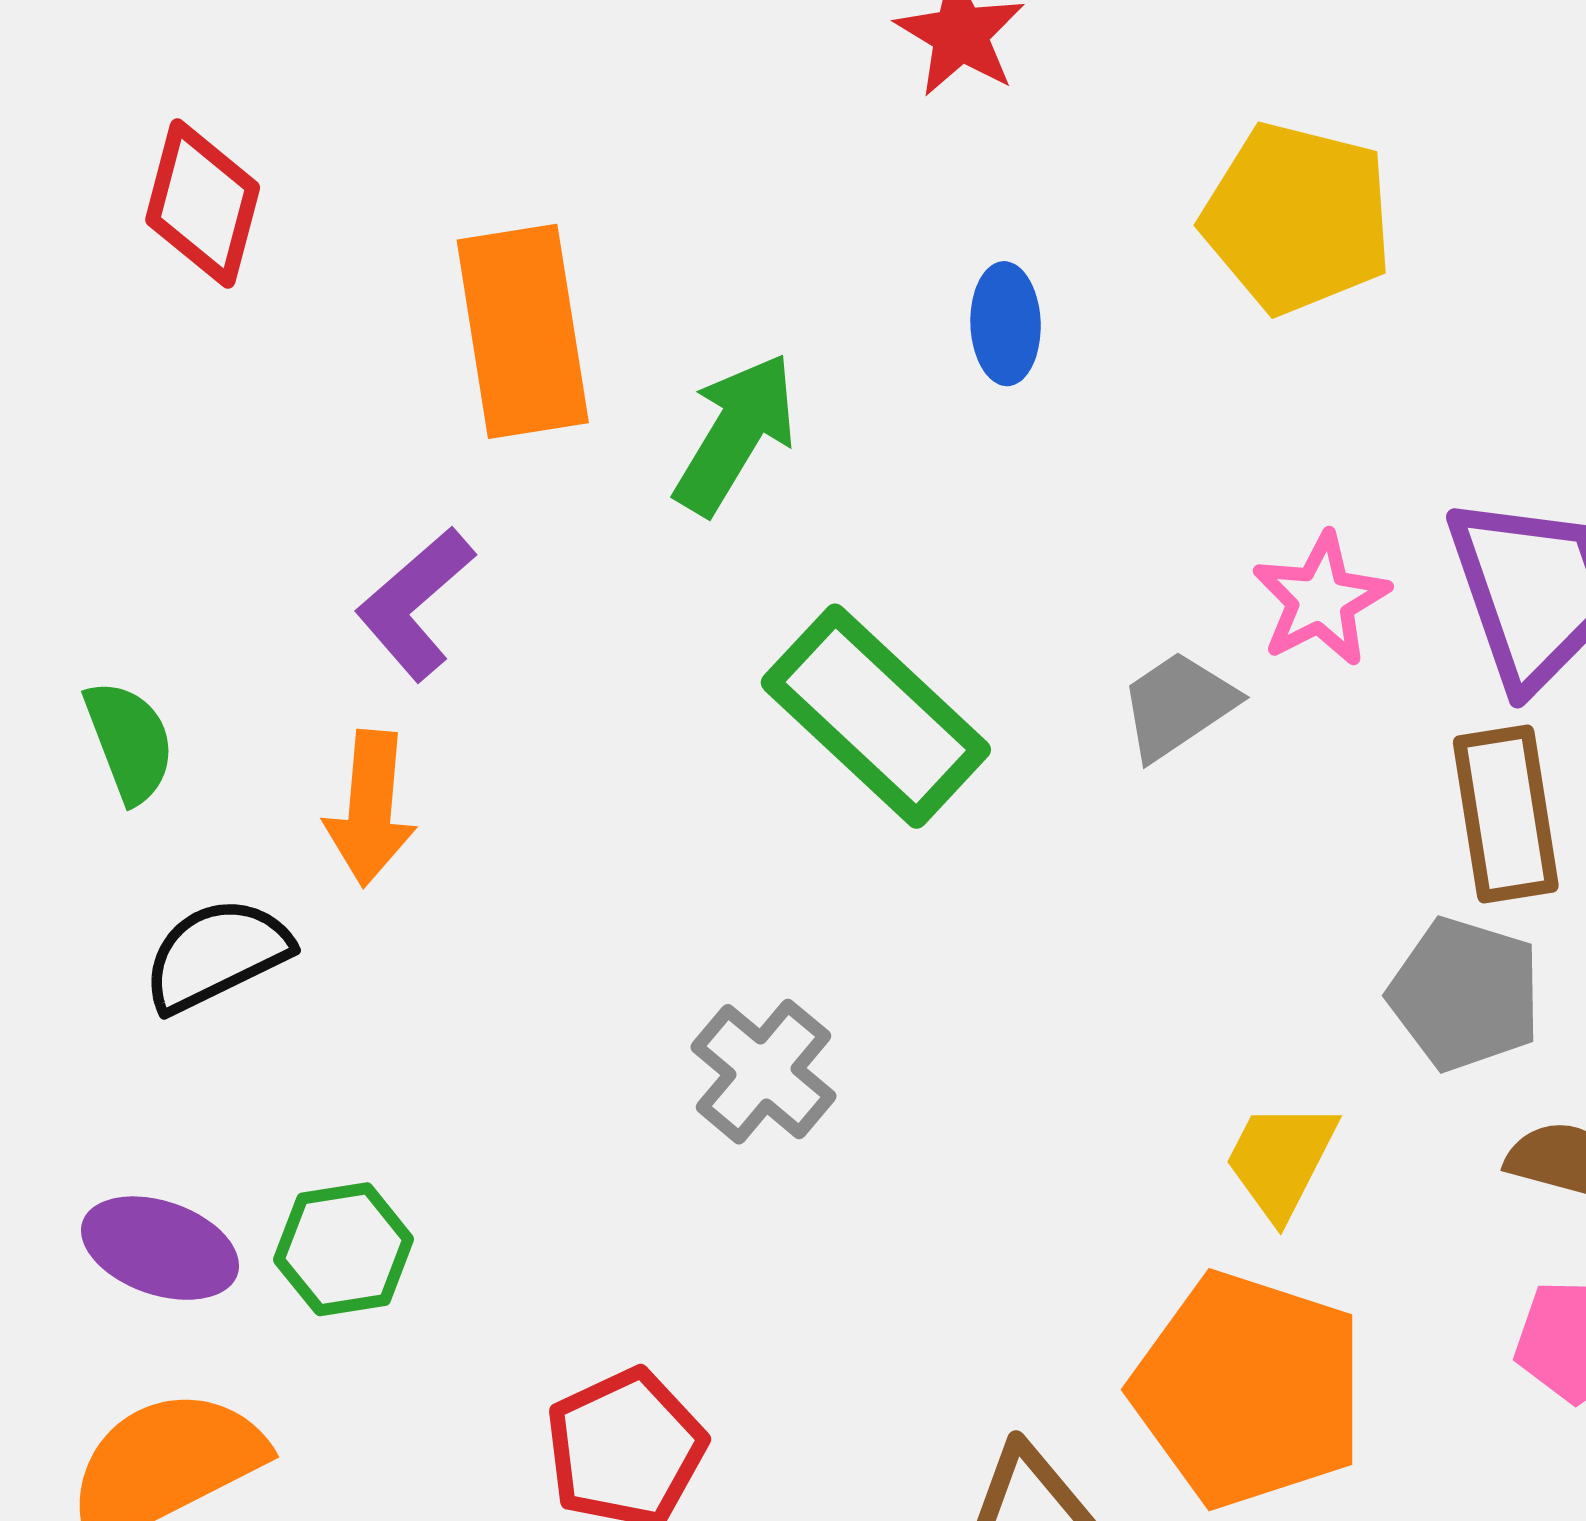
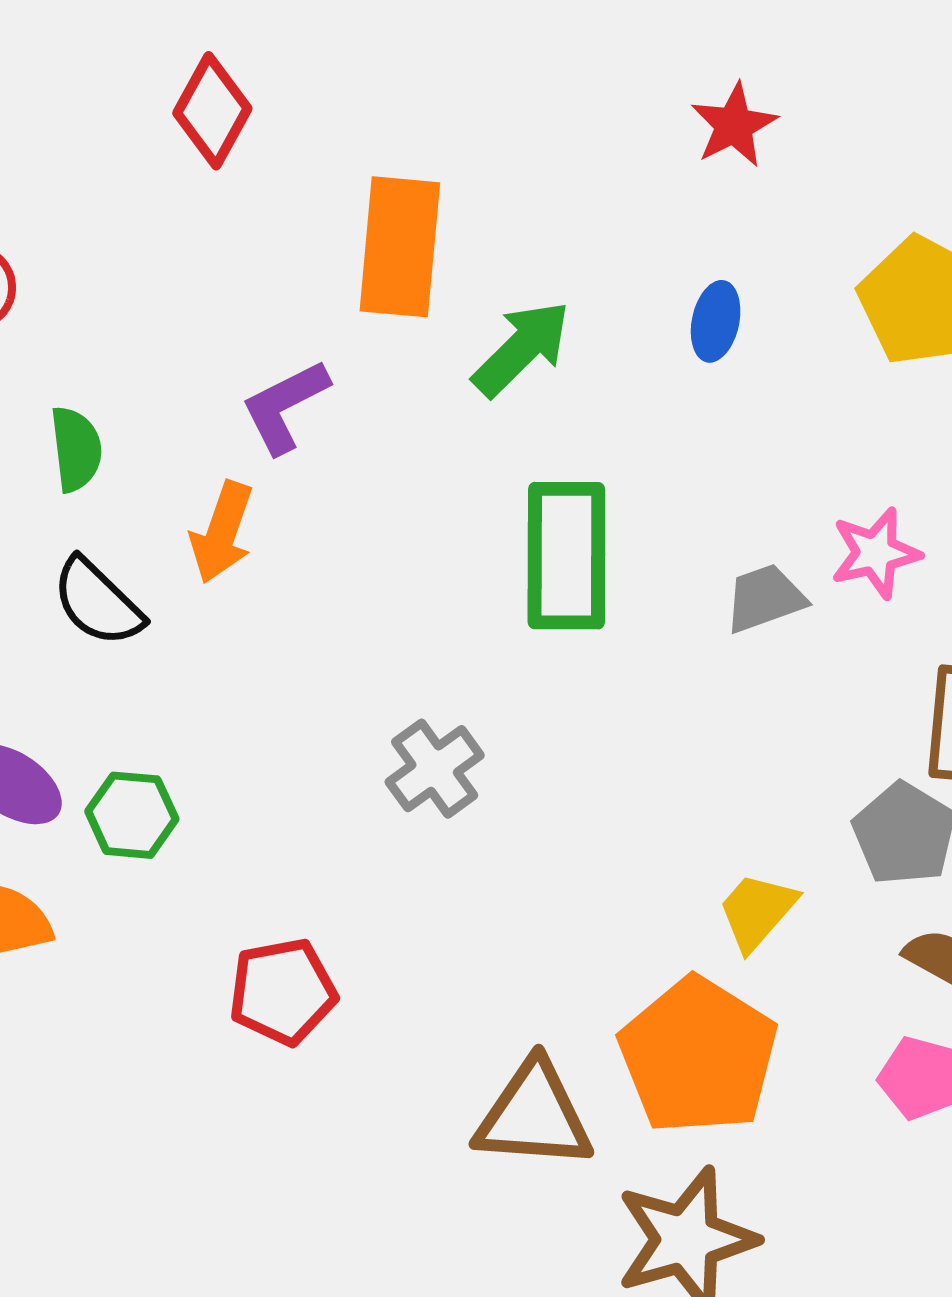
green rectangle: (876, 716) -> (566, 556), turned 33
black semicircle: (216, 955) -> (98, 602), turned -124

